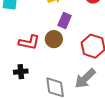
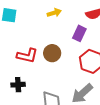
purple rectangle: (65, 21) -> (79, 33), moved

